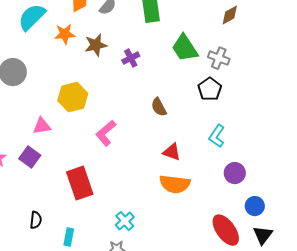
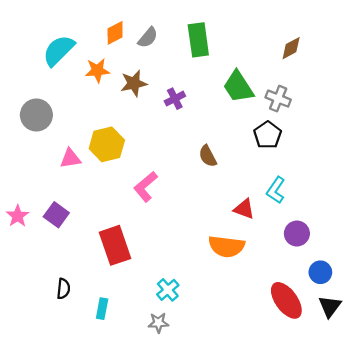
pink triangle: (42, 126) -> (70, 158), moved
red triangle: (172, 152) -> (244, 209), moved

